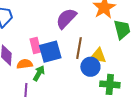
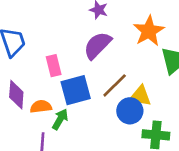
pink rectangle: (35, 45) -> (54, 66), moved
brown line: (79, 48) -> (115, 85), turned 35

